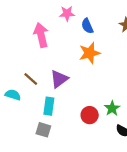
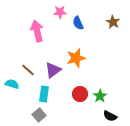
orange star: (90, 53) -> (76, 58), moved
red circle: (90, 115) -> (80, 94), moved
gray square: (43, 130) -> (39, 115), turned 32

